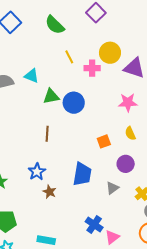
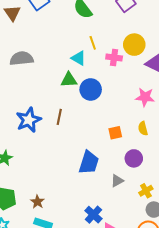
cyan triangle: (32, 76) -> (78, 58), moved
blue star: (37, 172) -> (29, 120), moved, size x1.4
brown star: (49, 192) -> (37, 202), moved

